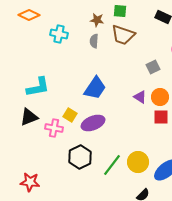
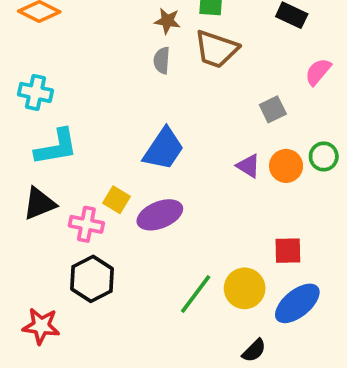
cyan cross: (59, 34) -> (36, 92), moved
red square: (161, 117) -> (288, 251), moved
black hexagon: (80, 157) -> (92, 279), moved

